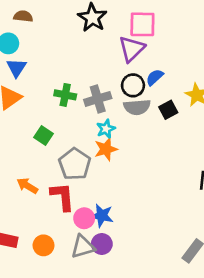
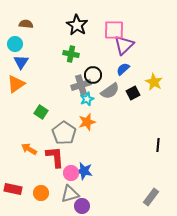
purple triangle: (132, 49) -> (124, 45), moved
black circle: (133, 85) -> (93, 75), moved
green cross: (65, 95) -> (71, 54), moved
gray semicircle: (137, 107) -> (110, 91), turned -30
cyan star: (106, 129) -> (87, 99), moved
purple circle: (102, 244) -> (82, 206), moved

